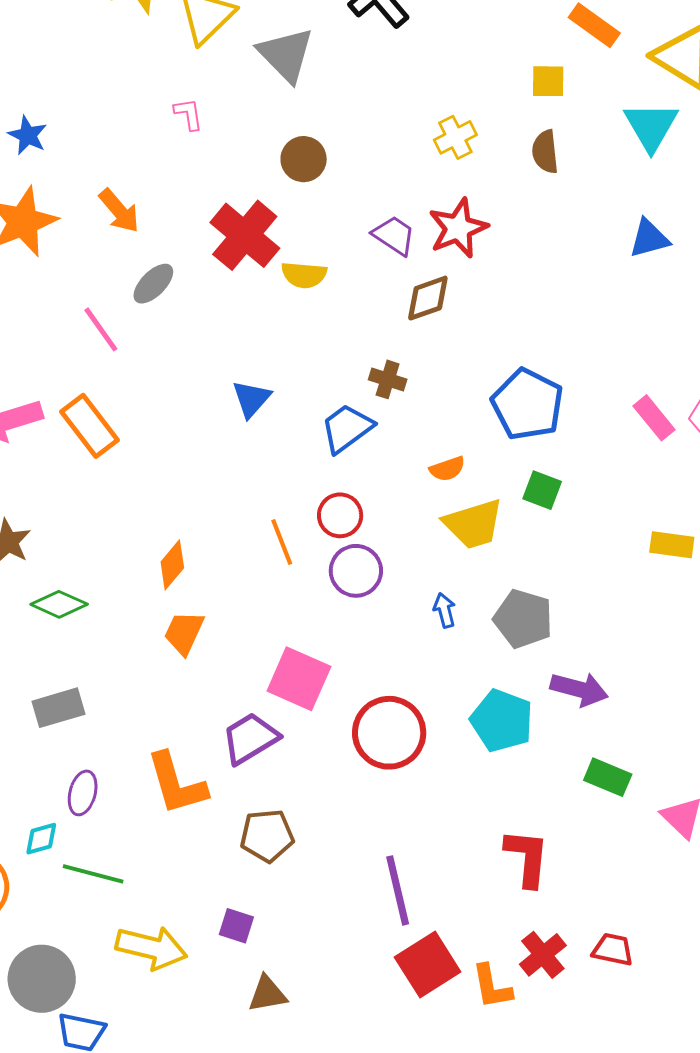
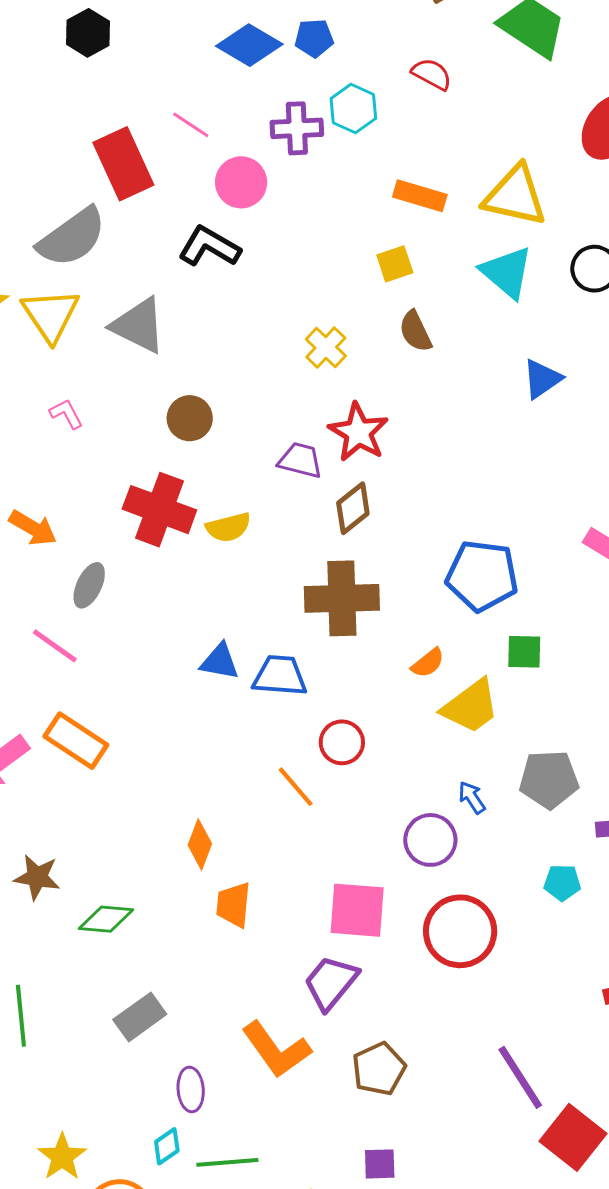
brown cross: (388, 379) -> (342, 598), size x2.0
blue triangle: (251, 399) -> (220, 662), turned -42
blue trapezoid: (347, 428) -> (280, 676), moved, turned 60
purple circle: (356, 571) -> (430, 840), moved
cyan pentagon: (502, 721) -> (562, 883), size x0.6

